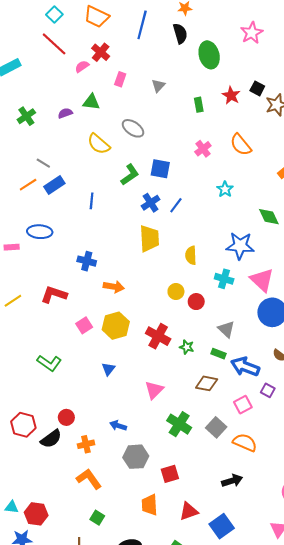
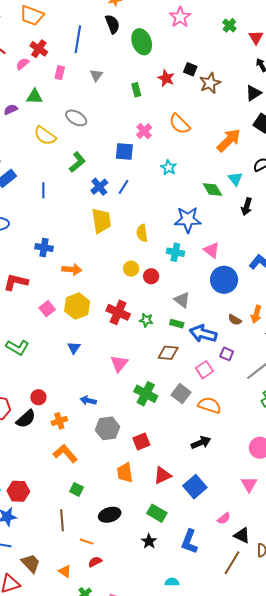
blue line: (142, 25) -> (78, 39), moved
blue square: (160, 169) -> (124, 152), moved
pink triangle: (262, 280) -> (211, 250), size x0.7

